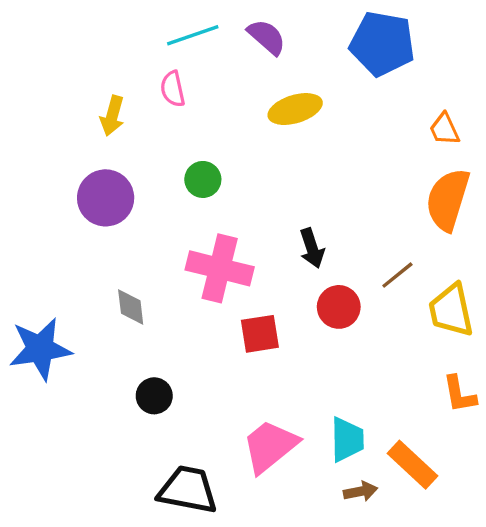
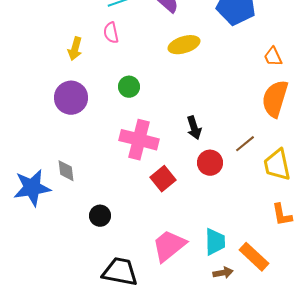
gray diamond: (131, 307) -> (66, 171), moved
red square: (260, 334) -> (163, 179), turned -30

